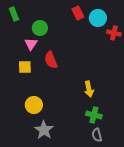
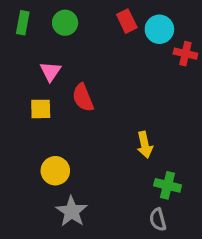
green rectangle: (14, 14) -> (23, 23), turned 32
green circle: (40, 28) -> (65, 23), moved
green cross: (94, 115) -> (168, 185), moved

